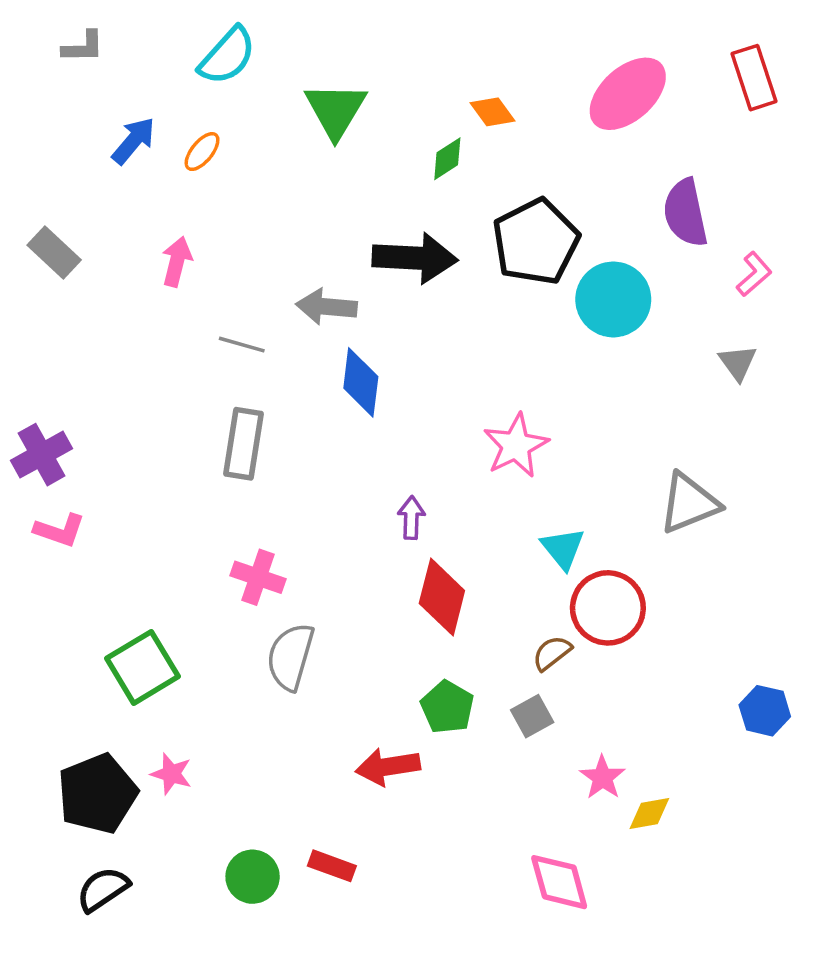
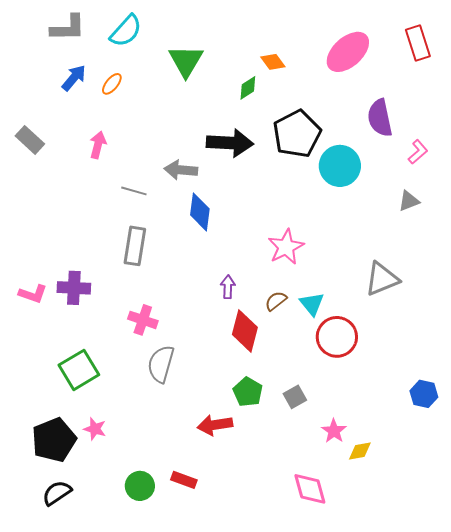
gray L-shape: (83, 47) -> (68, 28), moved, size x1.5
gray triangle: (738, 363) -> (409, 201), turned 45
purple cross: (41, 455) -> (74, 288), moved, turned 32
brown semicircle: (552, 653) -> (276, 301), moved

